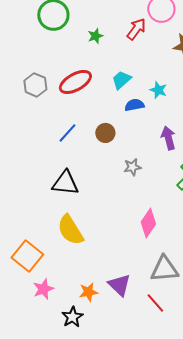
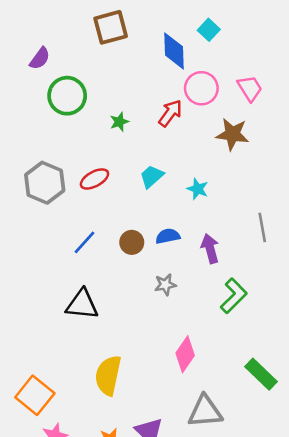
red ellipse: (75, 82) -> (94, 179), size x0.7
gray hexagon: (35, 85) -> (45, 183), size x1.4
blue semicircle: (134, 105) -> (168, 236), moved
yellow semicircle: (70, 230) -> (108, 375), moved, turned 44

